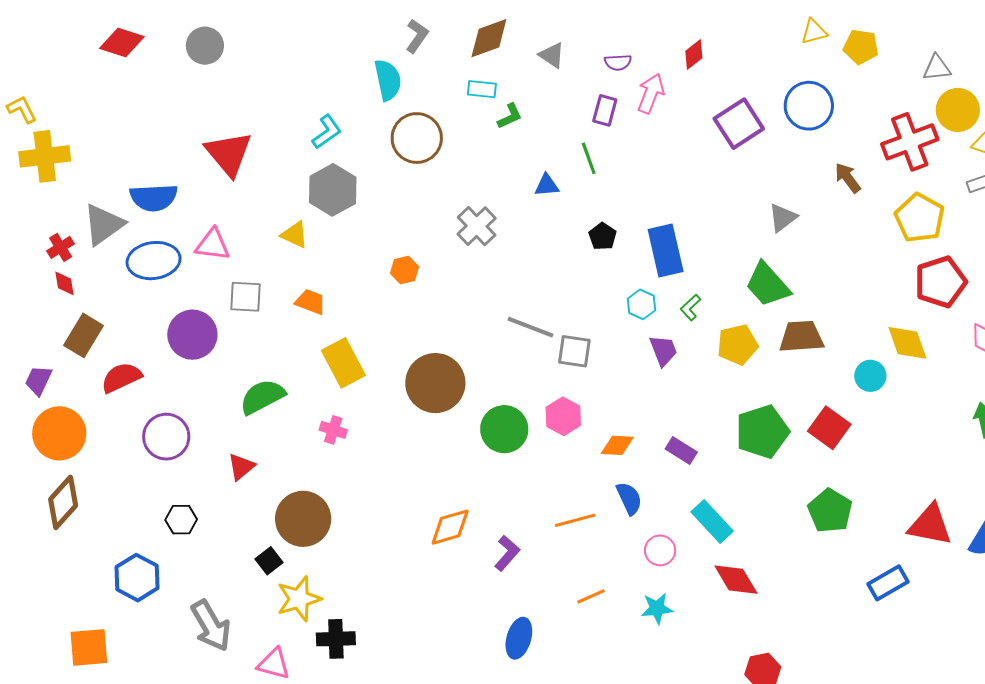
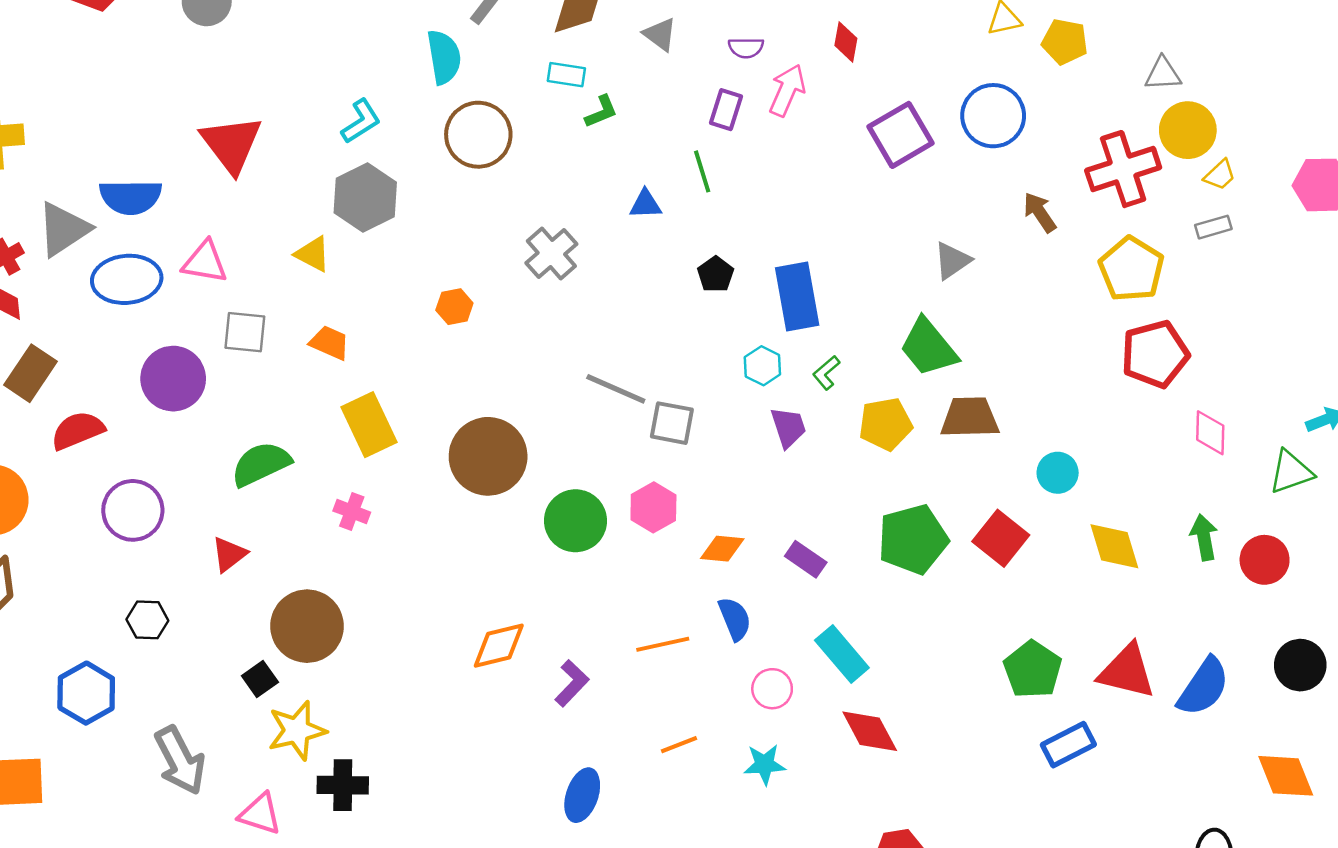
red diamond: (694, 54) -> (846, 42), turned -44
yellow diamond: (907, 343) -> (1114, 546), moved
green pentagon: (830, 511) -> (1033, 670), moved

